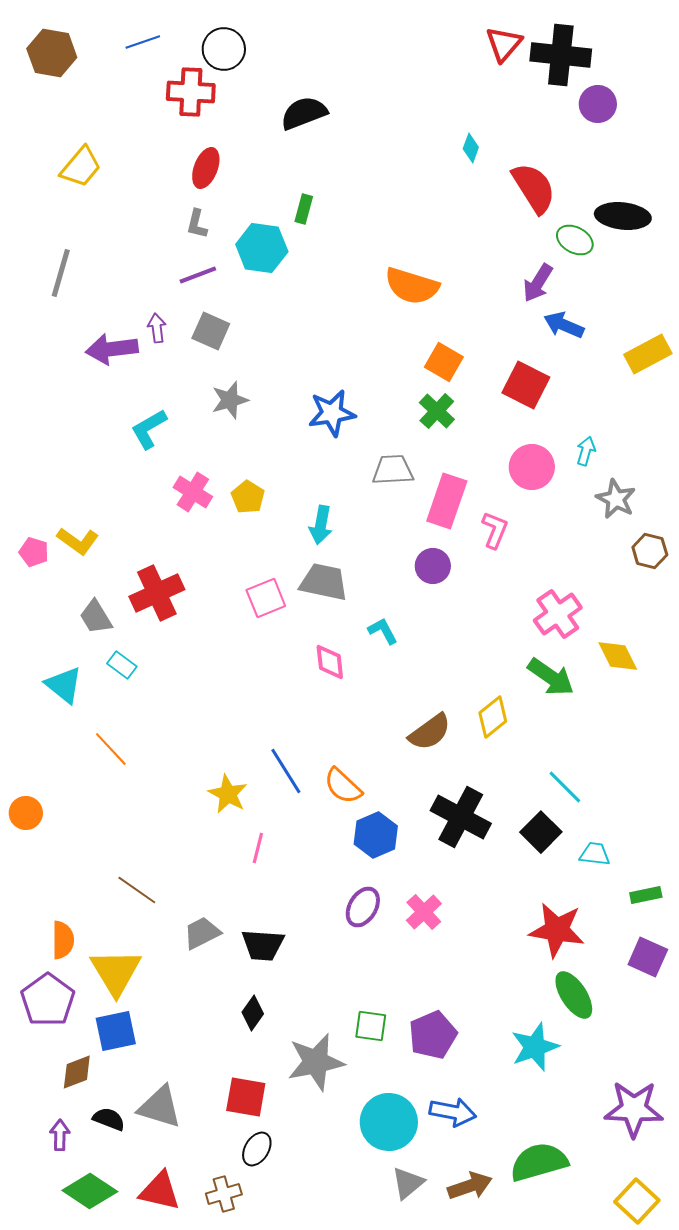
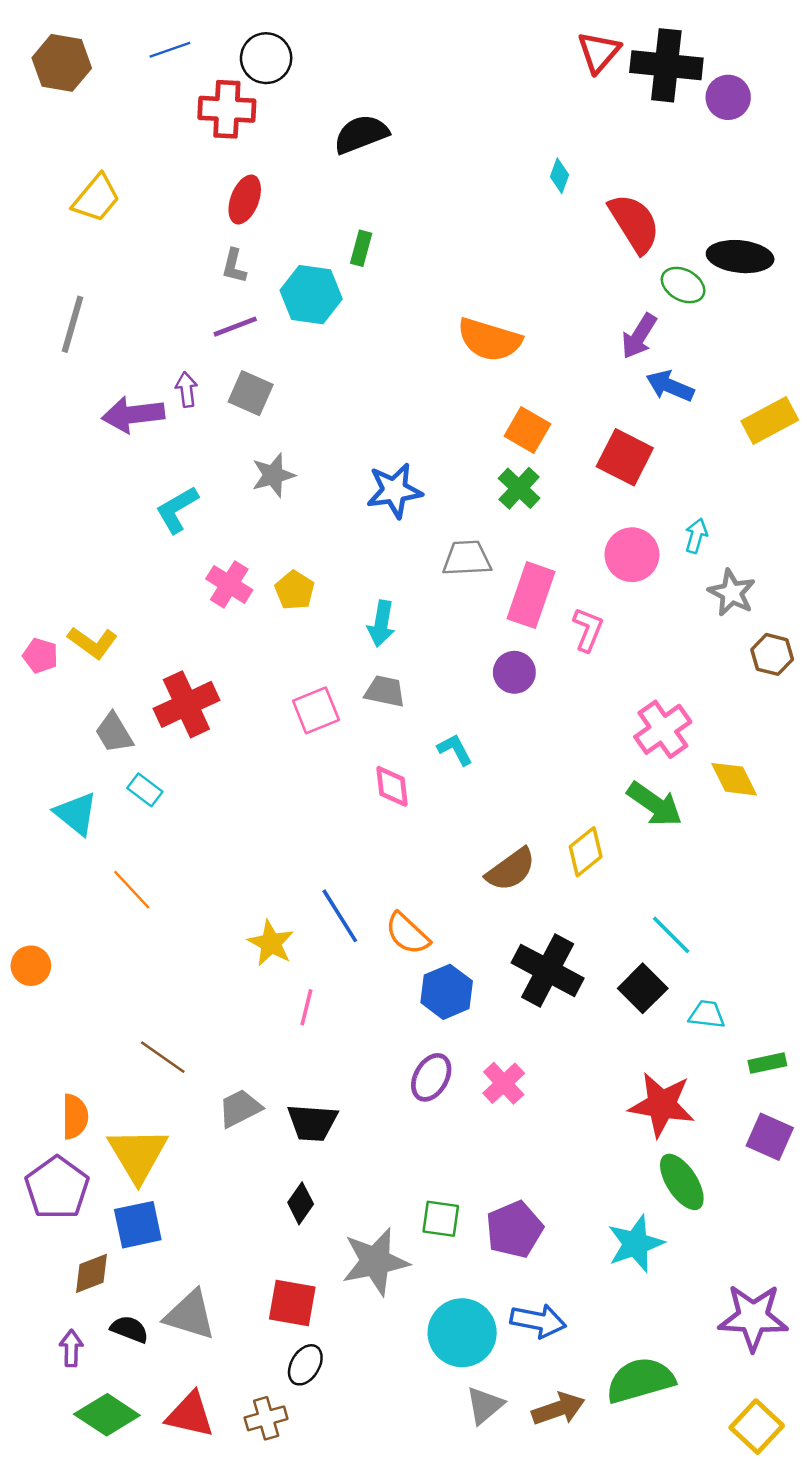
purple circle: (598, 104) -> (728, 97), moved
gray trapezoid: (324, 582) -> (385, 691), size x0.7

